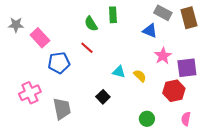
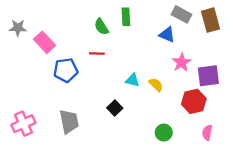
red line: (87, 48) -> (97, 53), turned -40
pink cross: (30, 93) -> (23, 124), moved

